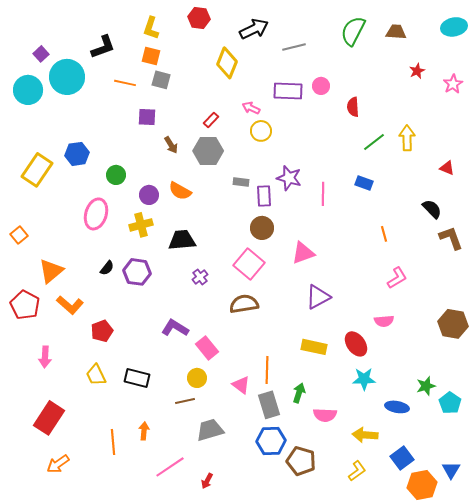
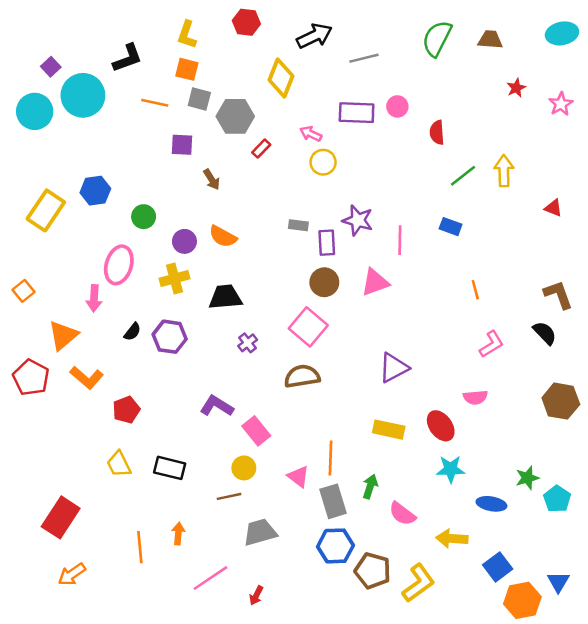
gray hexagon: (208, 151) -> (235, 116), moved
black semicircle: (432, 209) -> (545, 333), moved
pink triangle: (303, 253) -> (375, 282), moved
pink arrow: (45, 357) -> (94, 298), moved
pink semicircle: (325, 415) -> (402, 514), turned 35
yellow L-shape: (357, 471) -> (418, 583), moved, size x1.5

